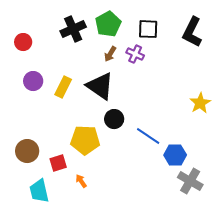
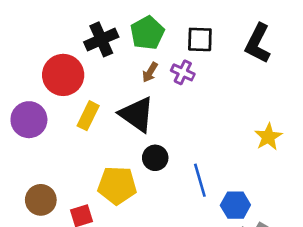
red circle: (23, 42) -> (63, 75), moved, size x1.8
purple circle: (33, 81) -> (29, 120), moved, size x1.4
blue line: (148, 136) -> (200, 180), turned 40

